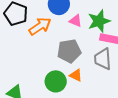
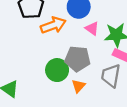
orange triangle: (76, 75) -> (79, 86), turned 32
green circle: (56, 81) -> (57, 70), moved

